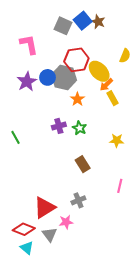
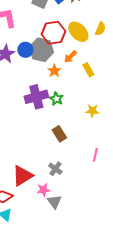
yellow ellipse: (99, 71) -> (78, 32), moved
orange arrow: (106, 85) -> (70, 57), moved
purple cross: (59, 126) -> (36, 97), size x1.6
gray cross: (78, 200) -> (55, 169), turned -32
gray triangle: (50, 234) -> (54, 202), moved

